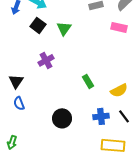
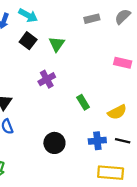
pink rectangle: (119, 27) -> (123, 63), moved
purple cross: (46, 60) -> (47, 79), moved
black line: (124, 116) -> (123, 141), turned -40

